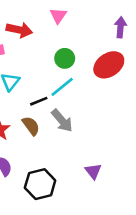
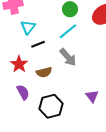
black line: (39, 101) -> (38, 44), moved
brown semicircle: (31, 126) -> (44, 72), moved, turned 112

